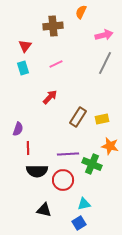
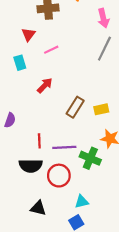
pink arrow: (104, 35) -> (103, 18), turned 90
red triangle: (25, 46) -> (28, 34), moved
cyan rectangle: (23, 68) -> (20, 63), moved
red line: (28, 148) -> (39, 141), moved

